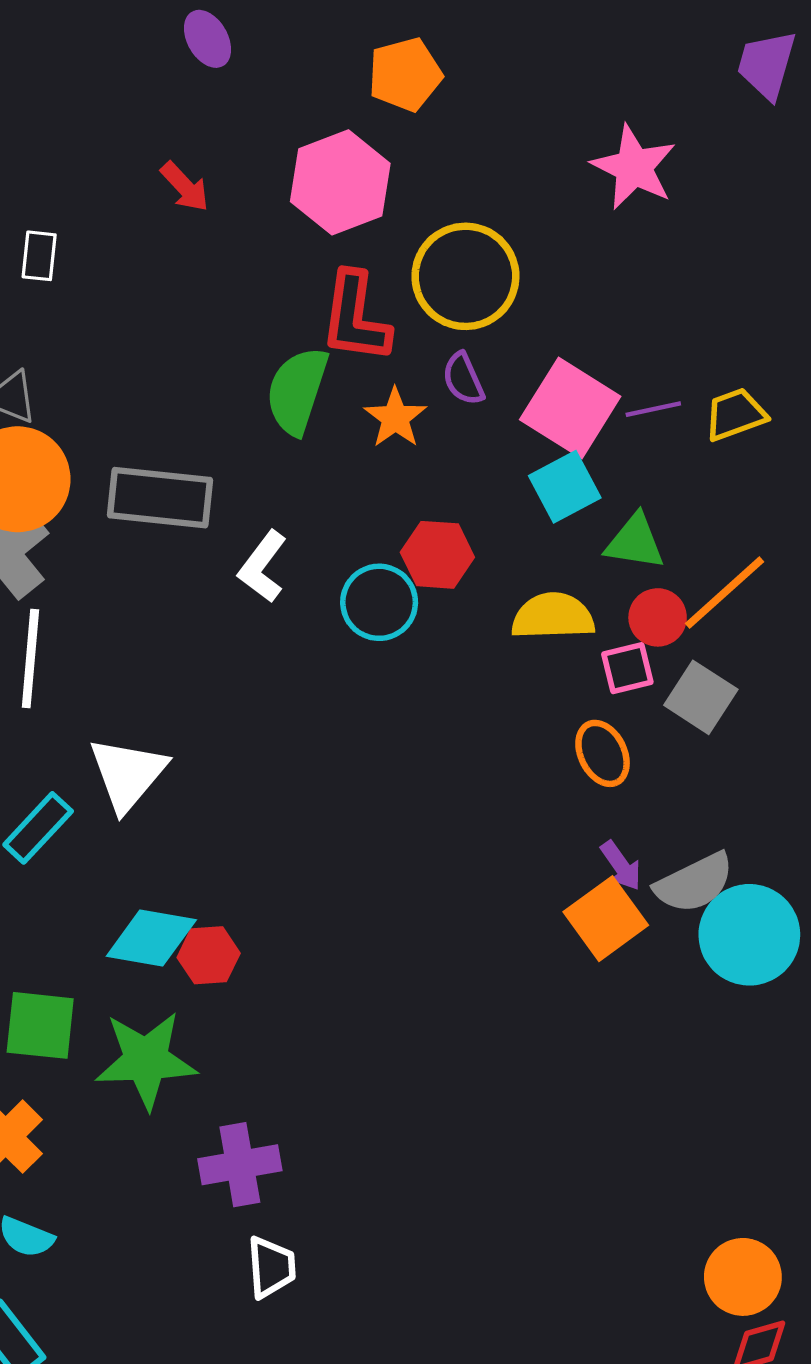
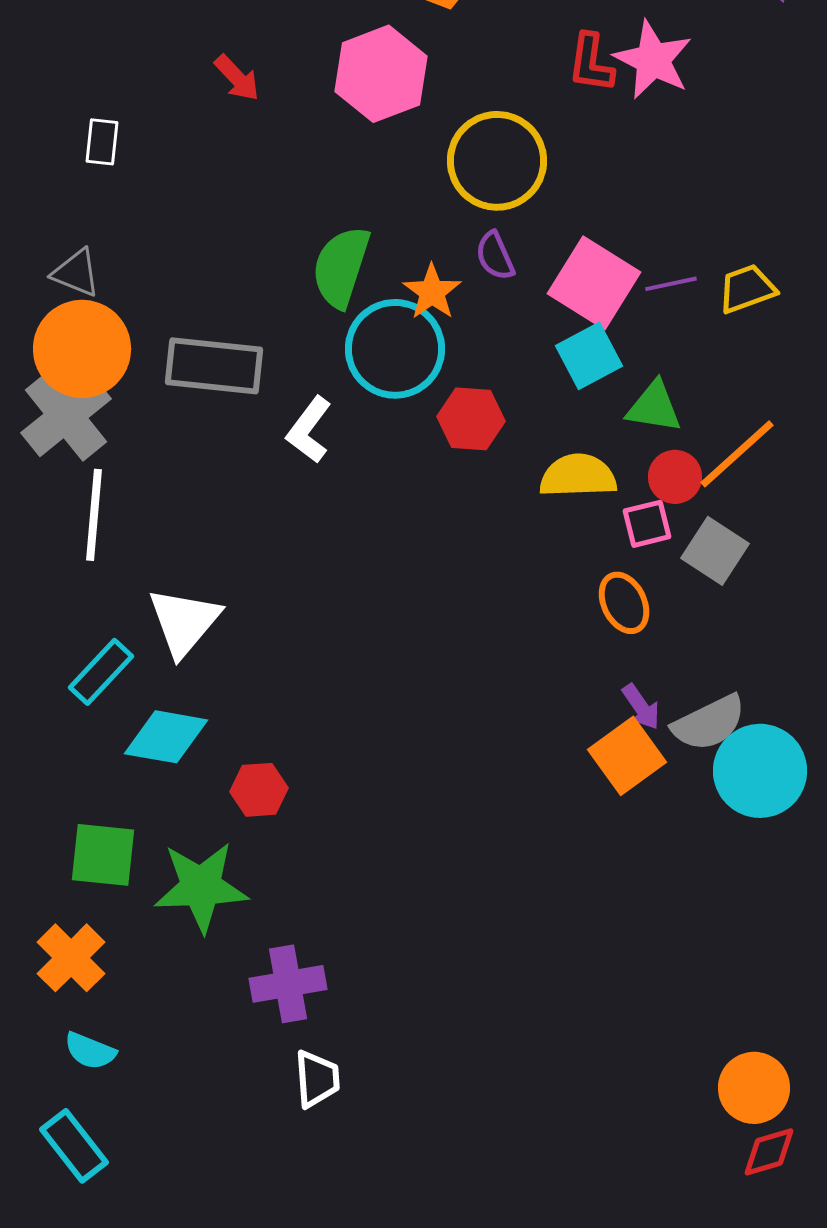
red L-shape: (355, 317) -> (591, 63), moved, size x0.7
cyan circle: (379, 602) -> (395, 349), moved, size x1.4
cyan diamond: (151, 938) -> (166, 737), moved

